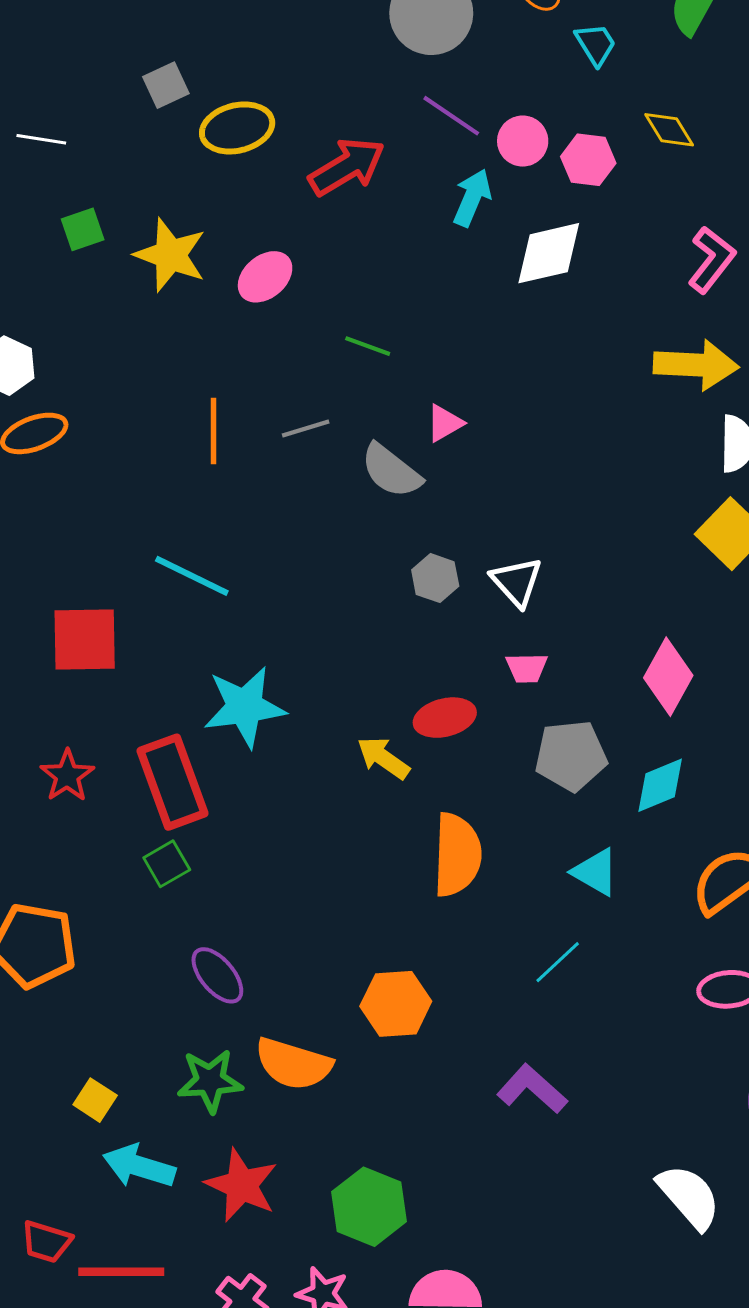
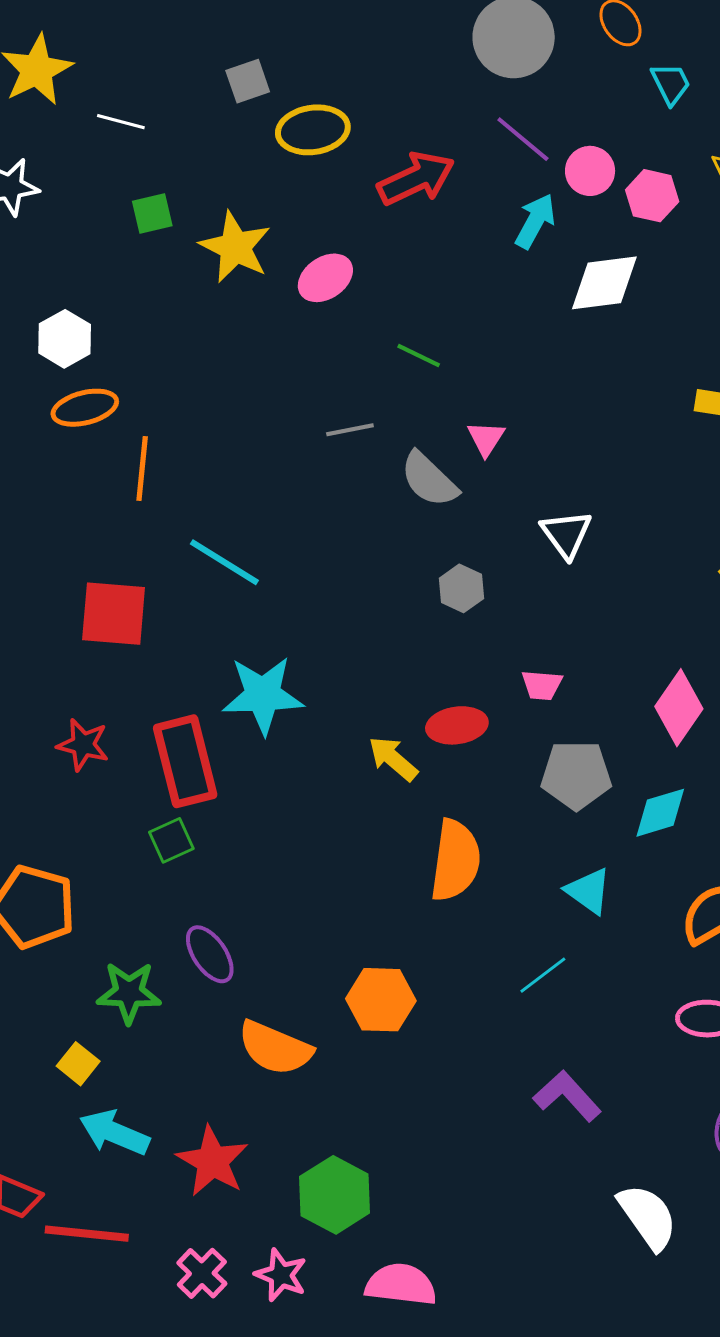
pink triangle: (445, 423) -> (486, 438), turned -33
orange line: (214, 431) -> (142, 468), moved
white triangle: (517, 582) -> (566, 534), moved
red star: (67, 776) -> (83, 745), turned -30
green star: (210, 1081) -> (129, 993), moved
purple L-shape: (532, 1089) -> (567, 1096), moved

